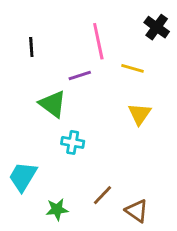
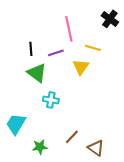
black line: (31, 47) -> (31, 49), moved
yellow triangle: (140, 114) -> (81, 67), moved

